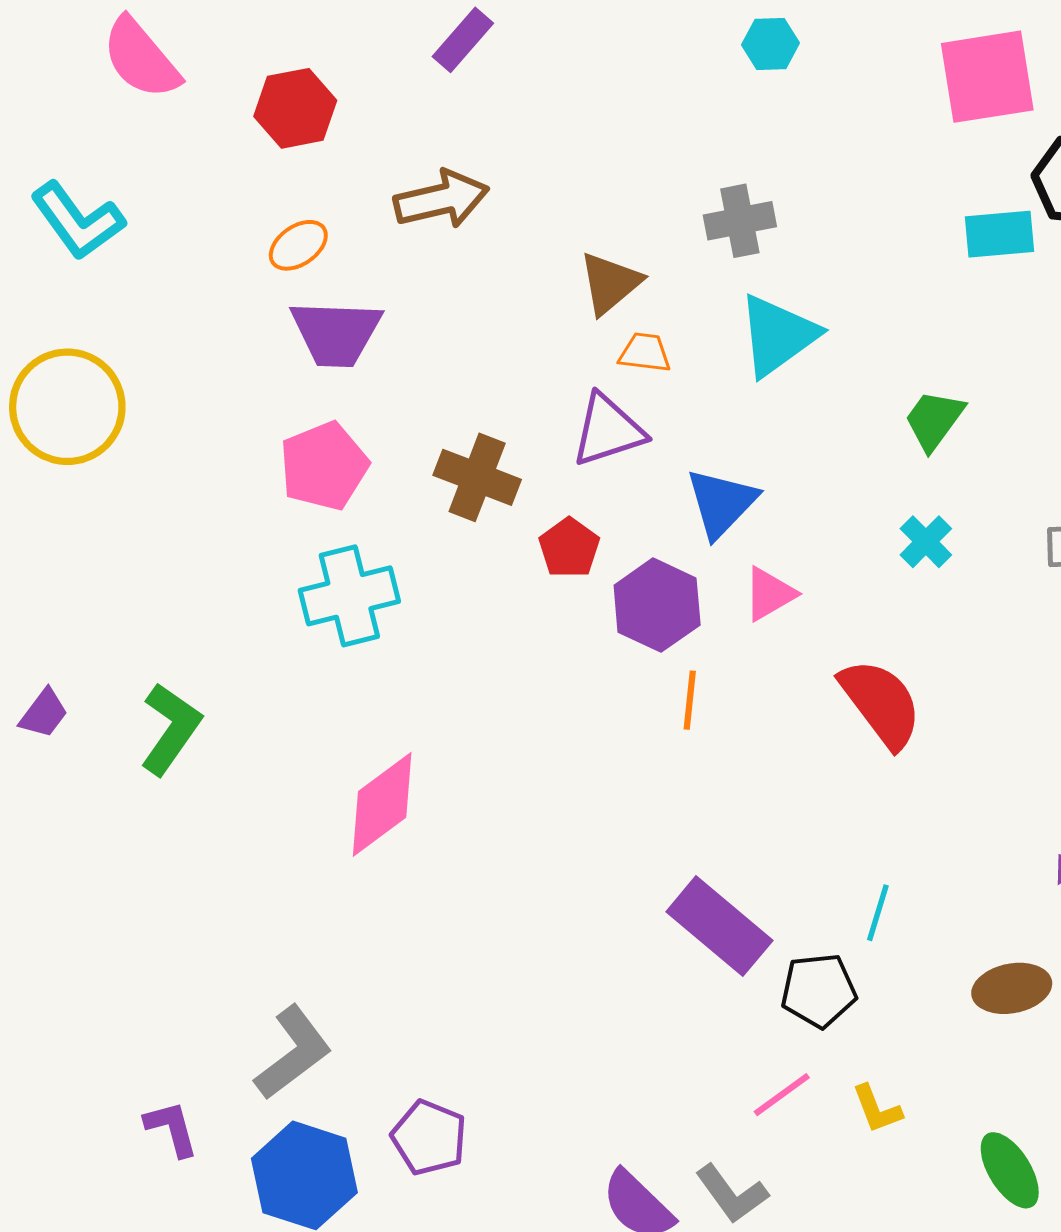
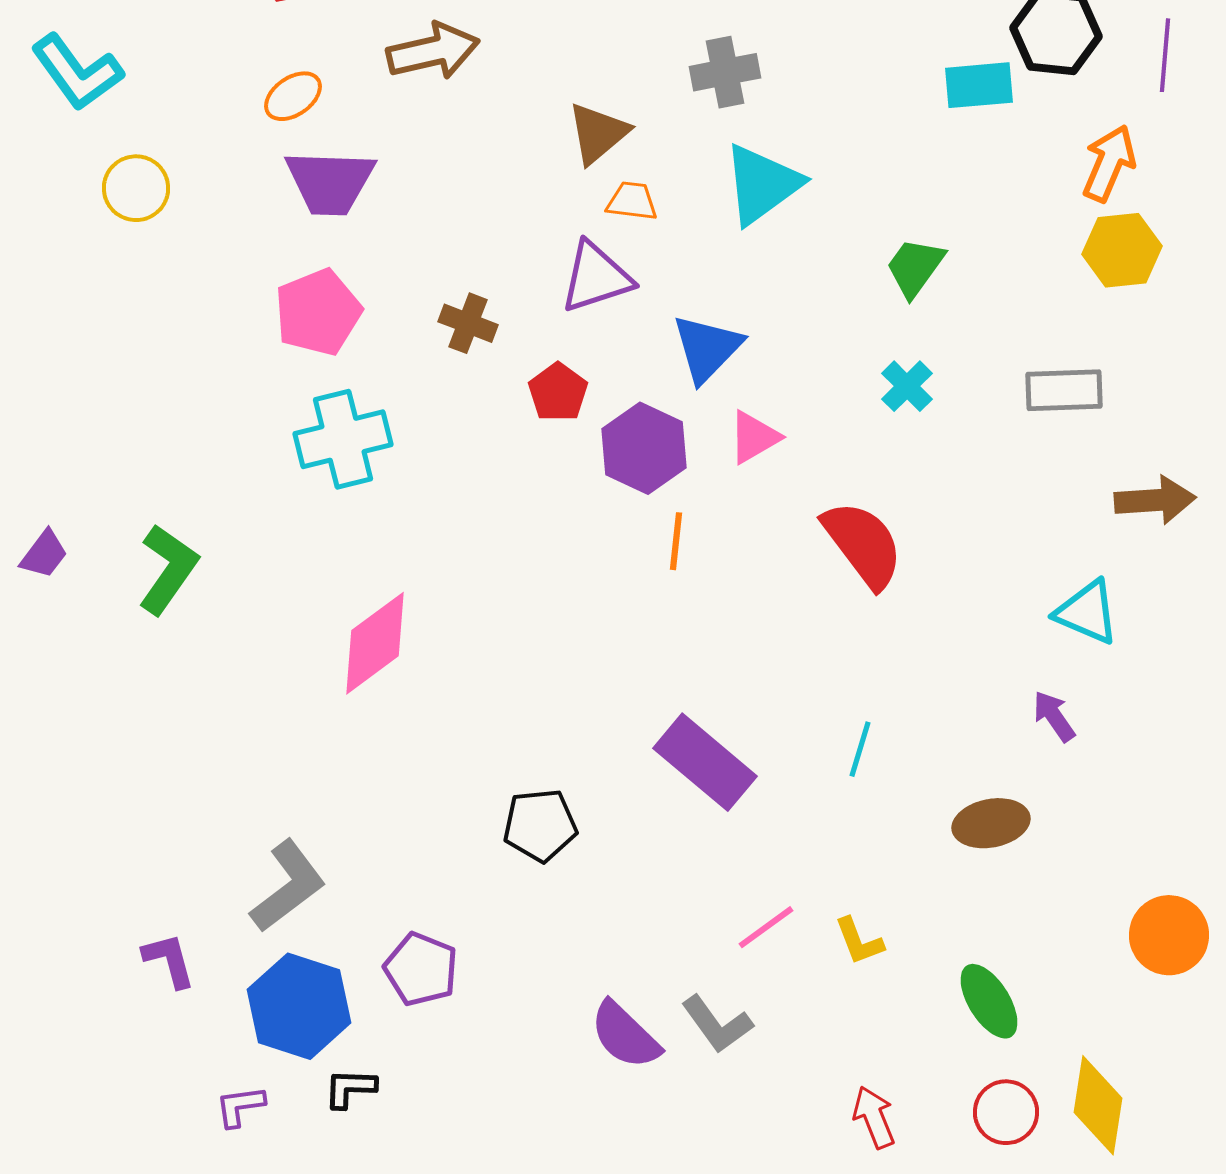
yellow circle: (67, 407) -> (136, 188), moved, size x0.6
brown cross: (477, 477) -> (468, 323), size x0.7
black pentagon: (819, 990) -> (540, 825), moved

